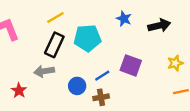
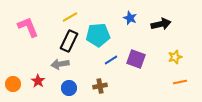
blue line: (102, 76) -> (111, 60), moved
blue circle: (77, 86) -> (69, 88), moved
brown cross: (101, 97) -> (100, 86), moved

